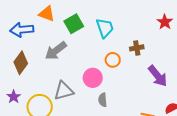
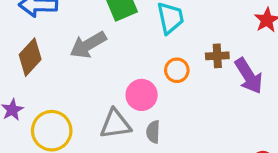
purple arrow: (158, 76) -> (249, 76), moved
gray triangle: (64, 91) -> (115, 124), moved

